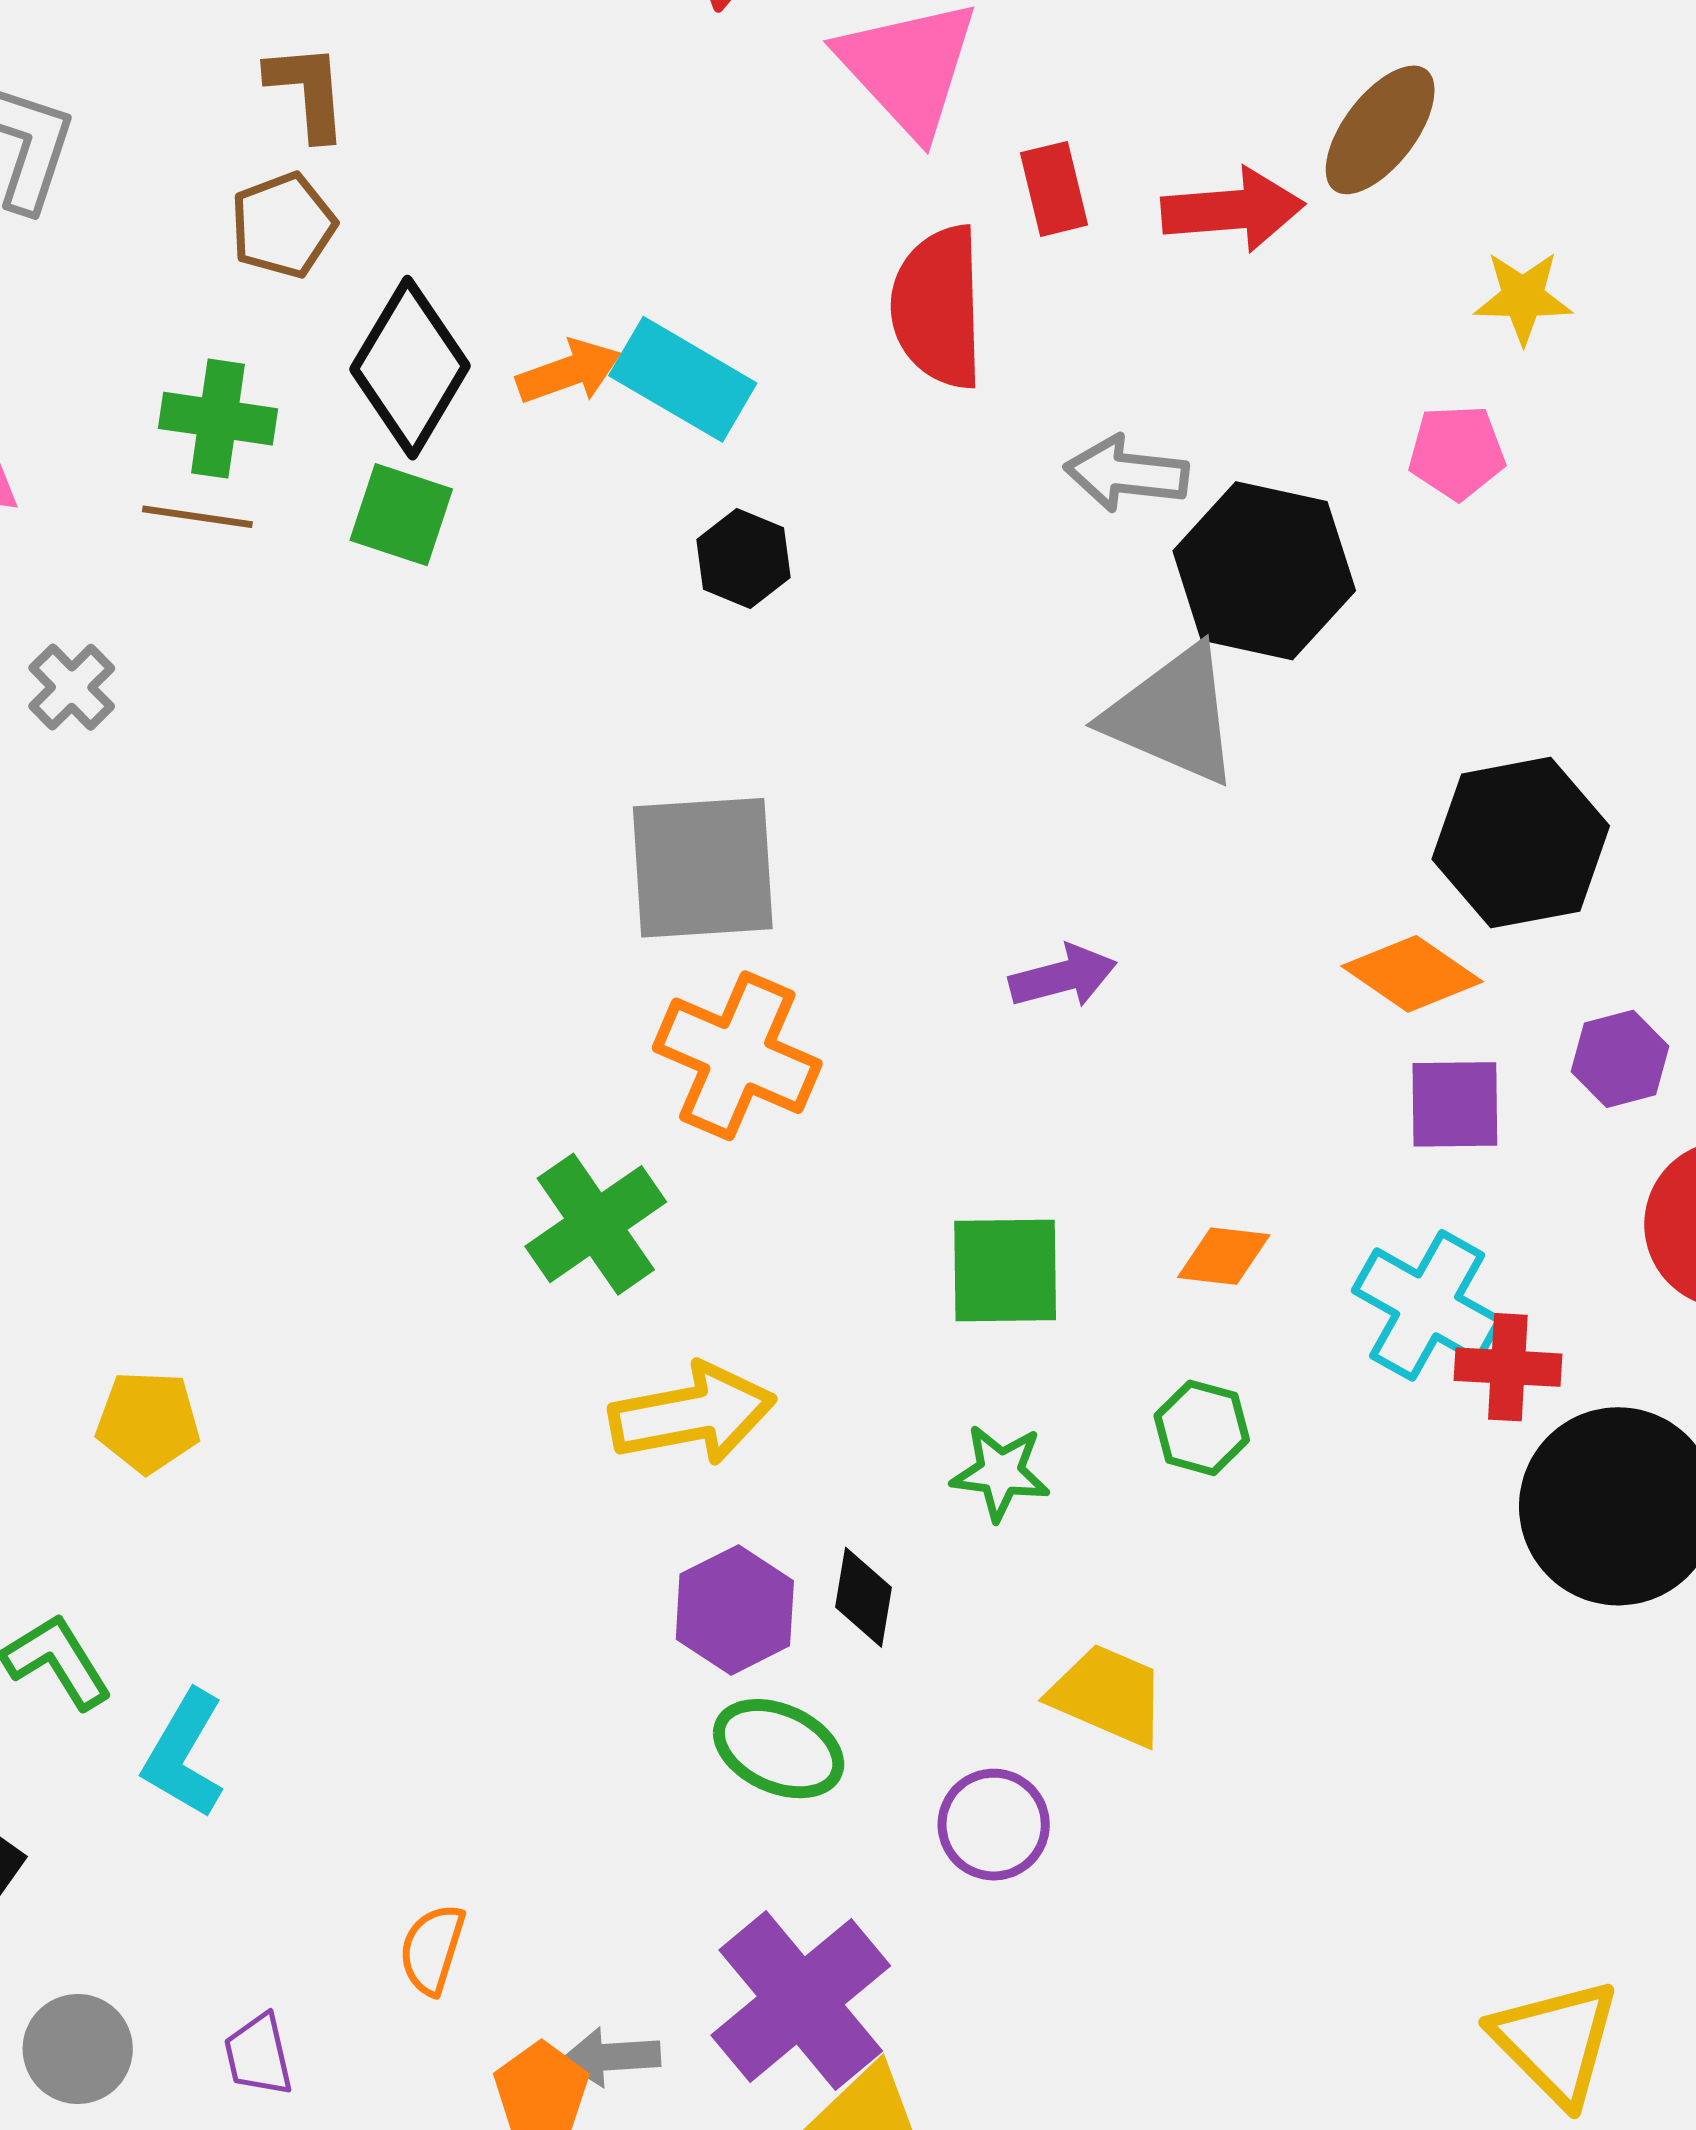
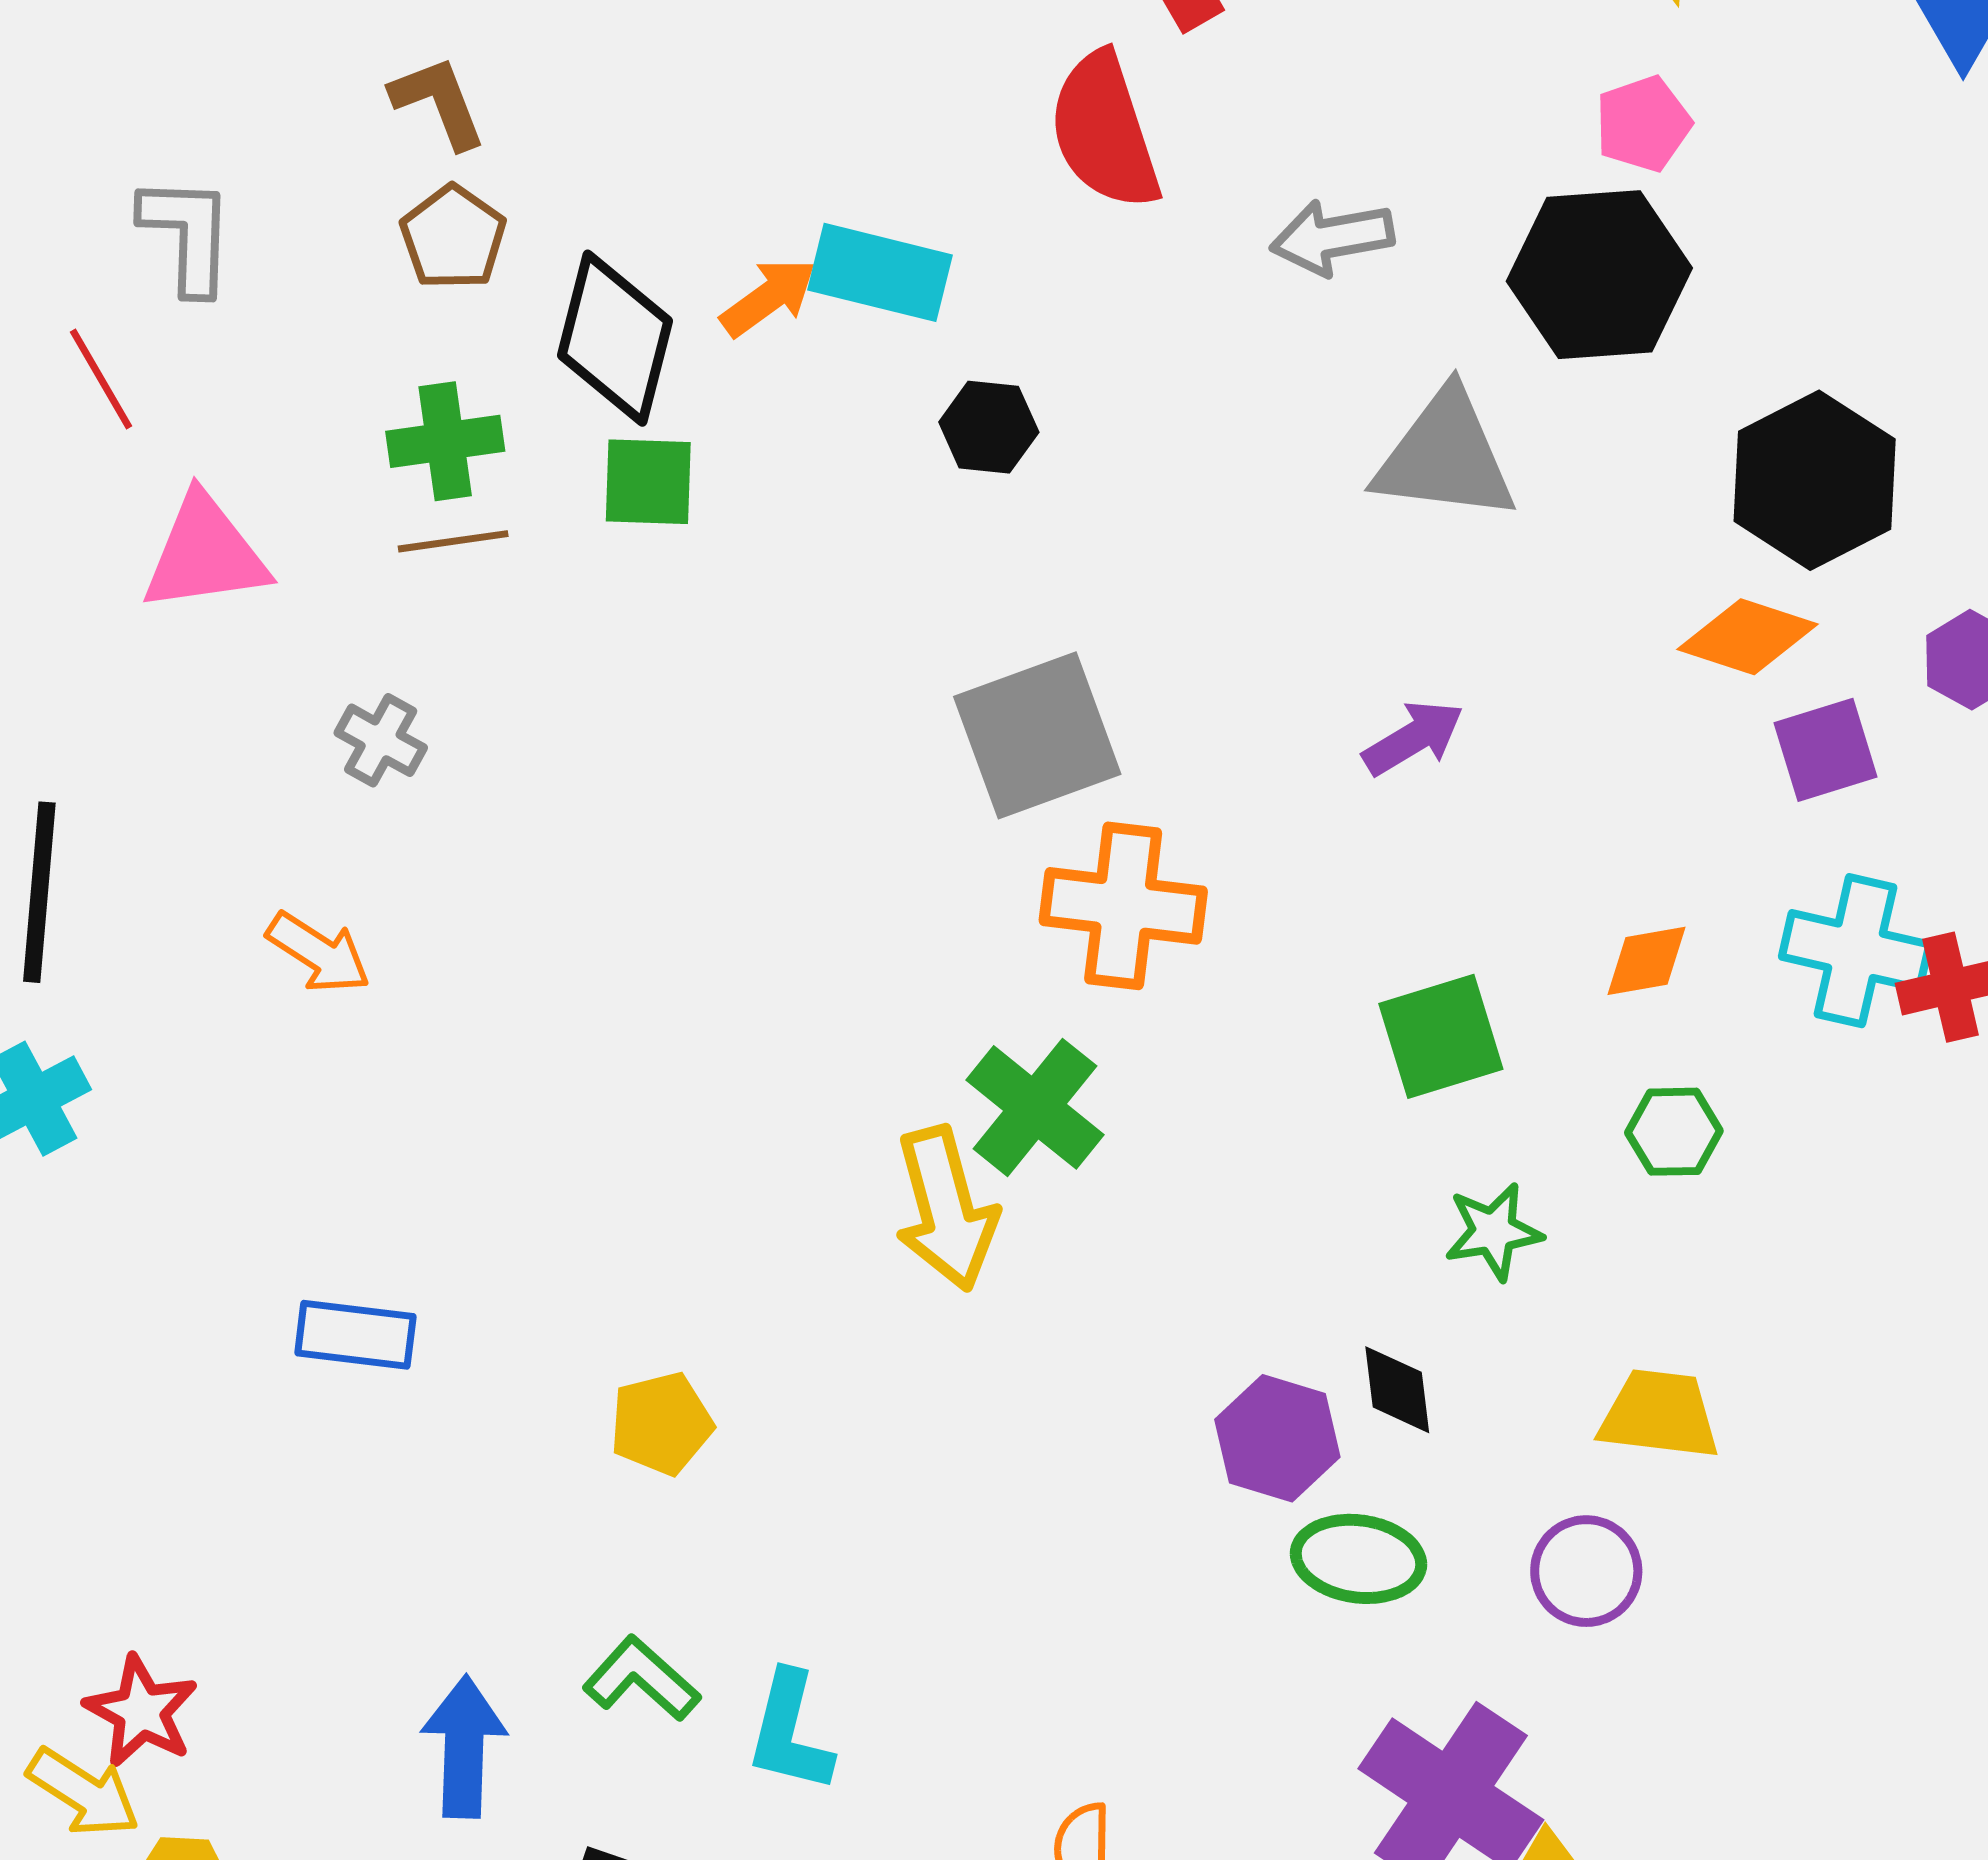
black hexagon: (1264, 571) -> (1599, 275), moved
yellow arrow: (692, 1414) -> (946, 1209), moved, turned 102

